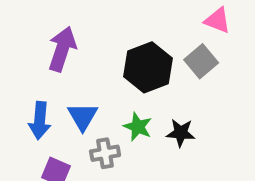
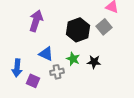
blue triangle: (83, 116) -> (46, 54), turned -35
blue arrow: (40, 121) -> (17, 68), moved

